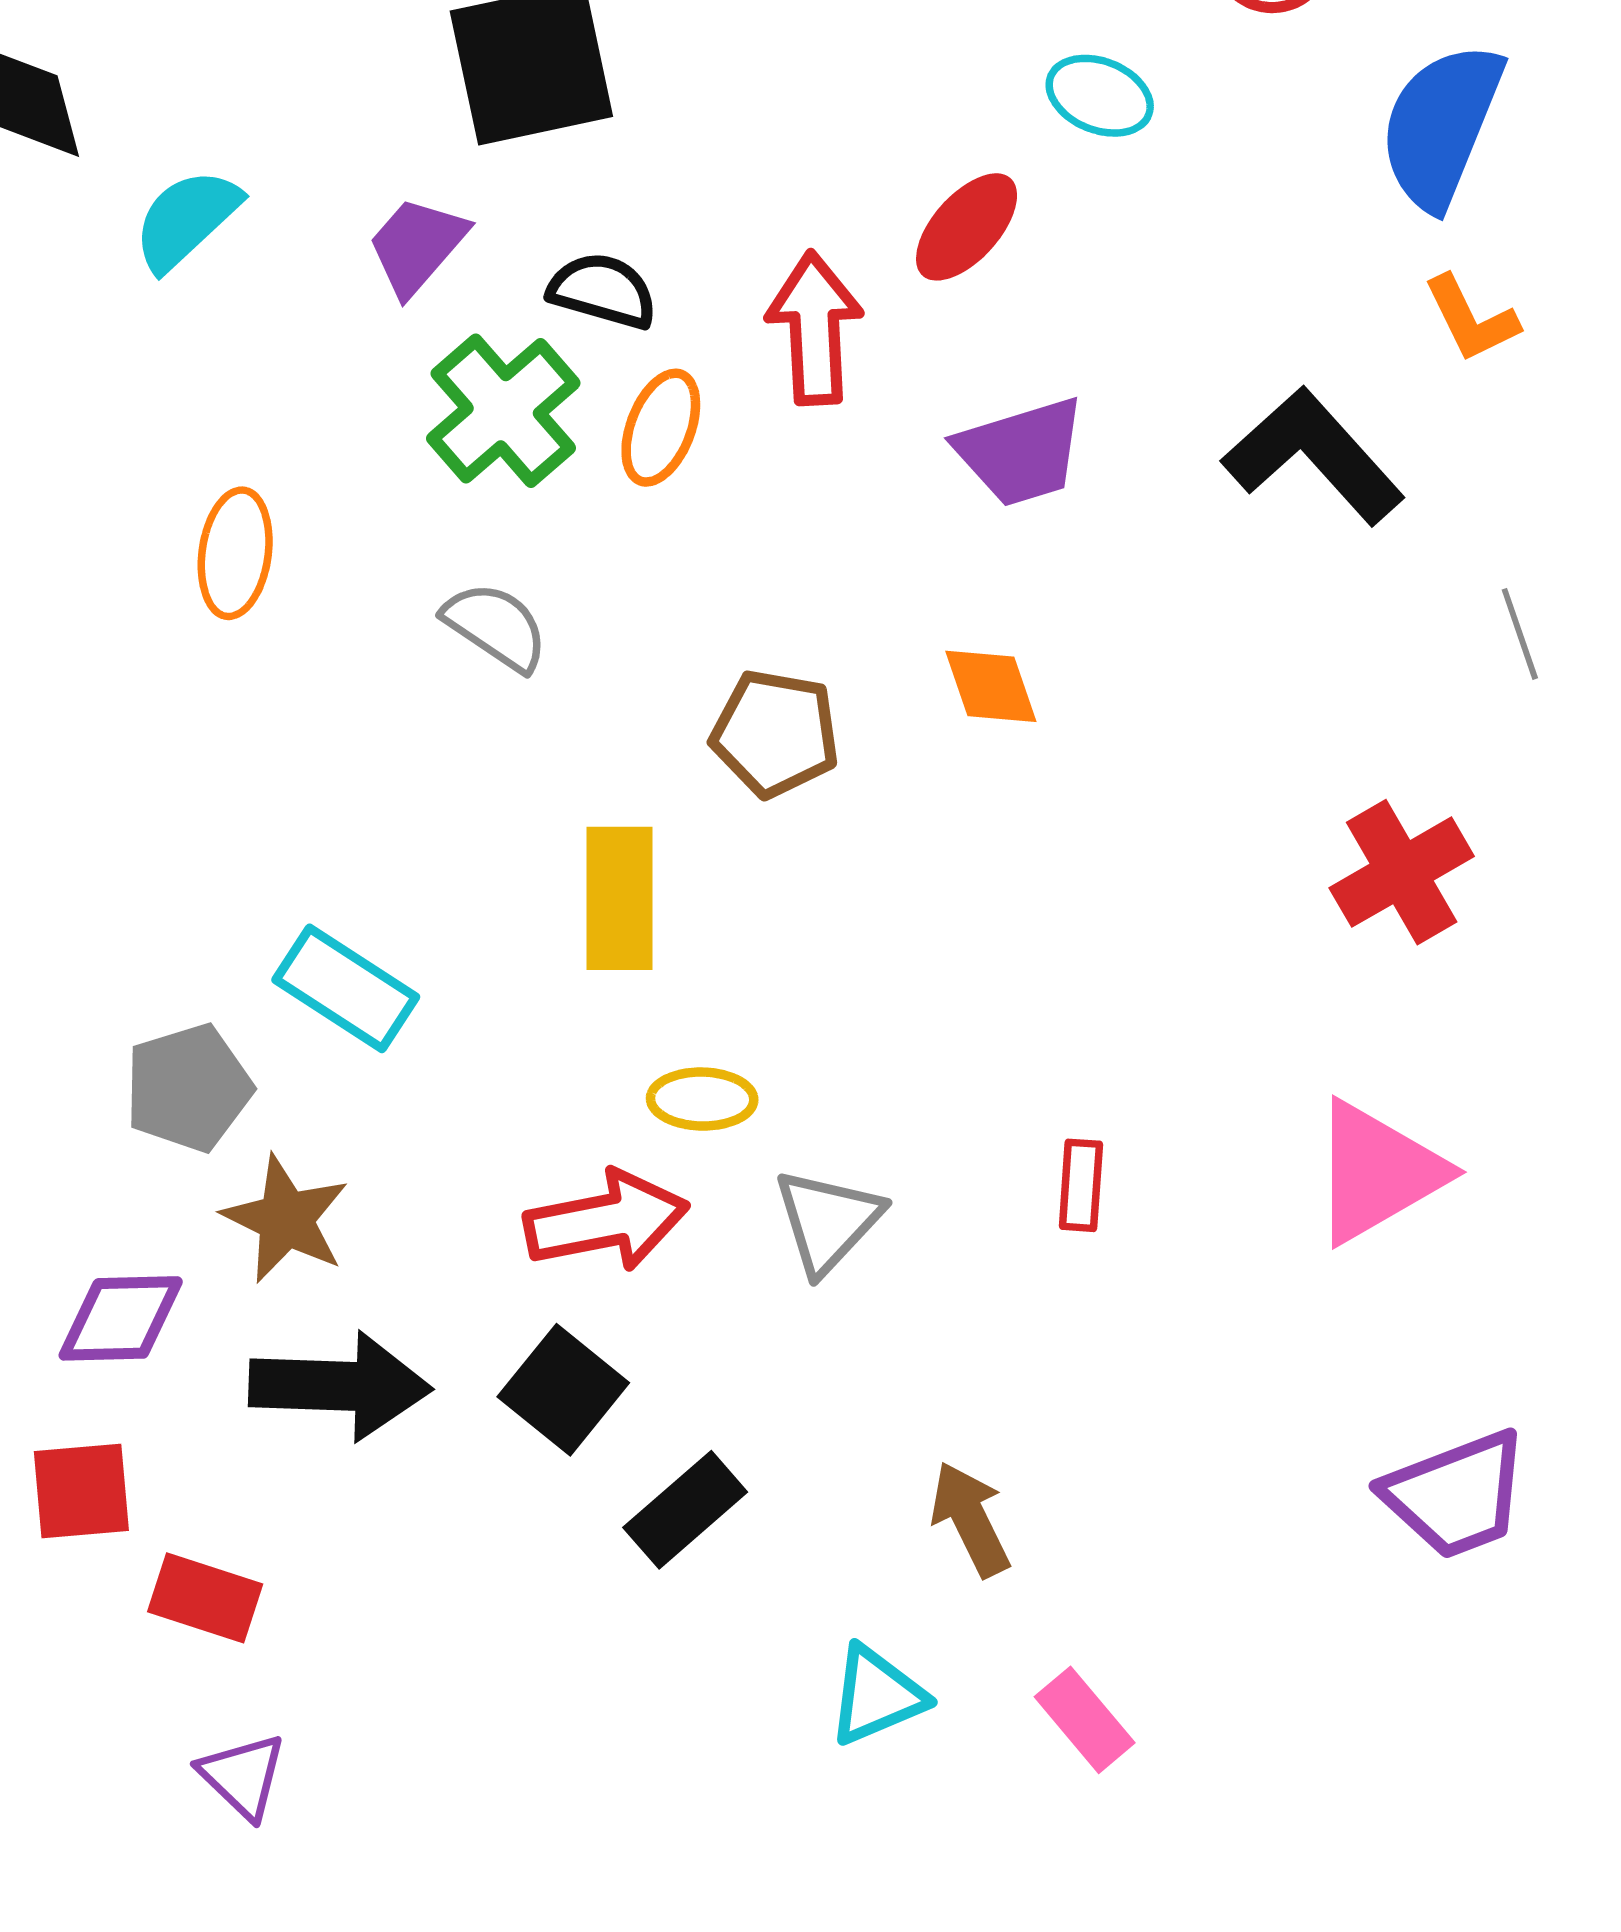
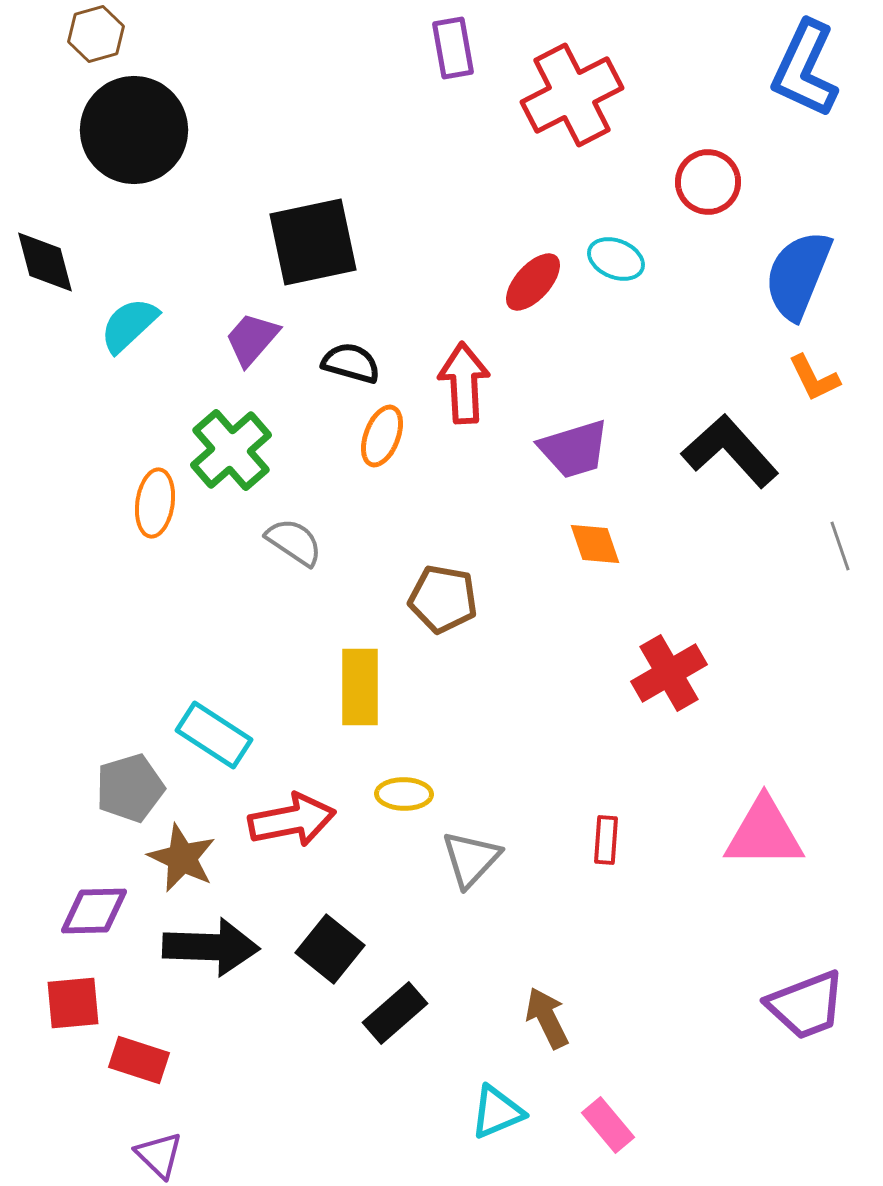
red ellipse: (967, 227) -> (533, 282), moved
green cross: (503, 411) -> (231, 450), moved
orange diamond: (991, 686) -> (595, 544), moved
red cross: (1402, 872) -> (669, 673), moved
pink triangle: (1377, 1172) -> (764, 833), turned 30
red arrow: (606, 1221) -> (292, 820), moved

